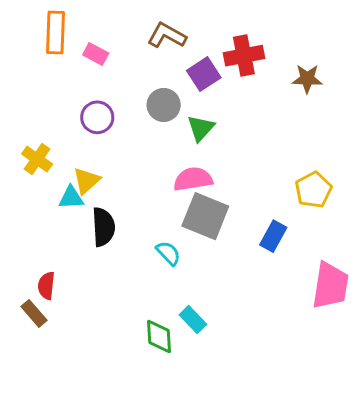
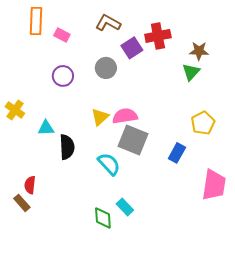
green triangle: (201, 128) -> (191, 72), moved
yellow cross: (37, 159) -> (15, 110), moved
yellow triangle: (86, 181) -> (100, 117), moved
cyan semicircle: (168, 253) -> (109, 164), size x1.4

